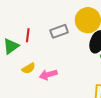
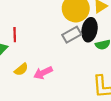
gray rectangle: (59, 31) -> (72, 35), moved

